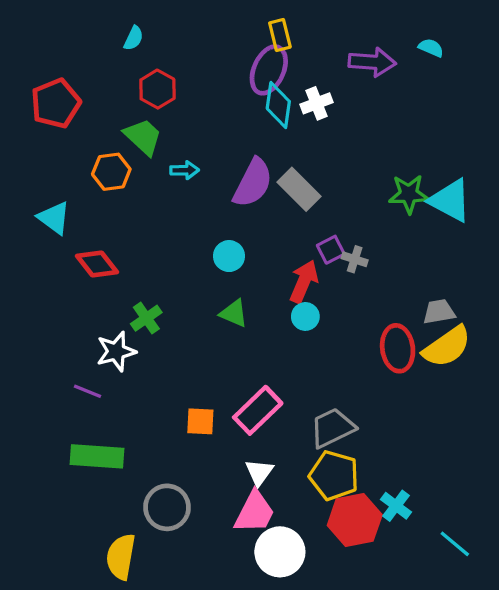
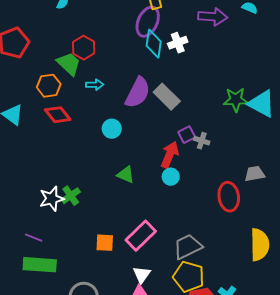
red hexagon: (157, 89) -> (84, 48), moved
cyan circle: (229, 256) -> (112, 129), moved
red diamond: (97, 264) -> (58, 115), moved
green cross: (146, 318) -> (71, 196), moved
yellow semicircle: (447, 347) -> (260, 245), moved, turned -56
purple line: (87, 391) -> (34, 238), moved

